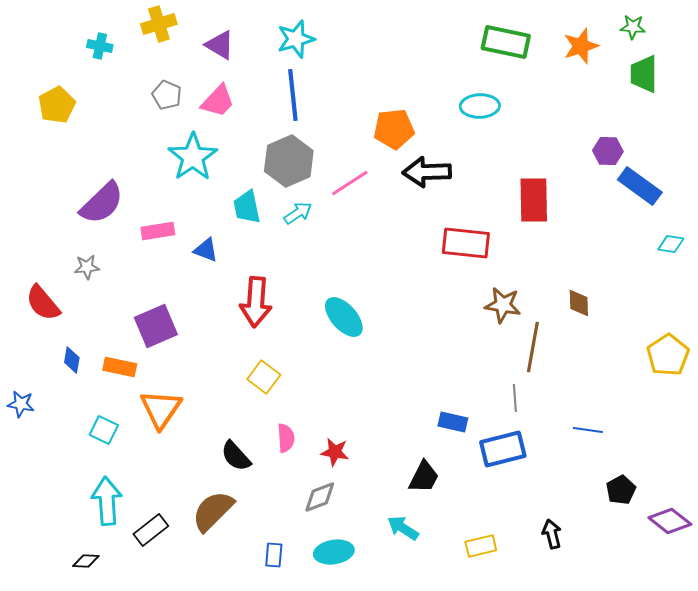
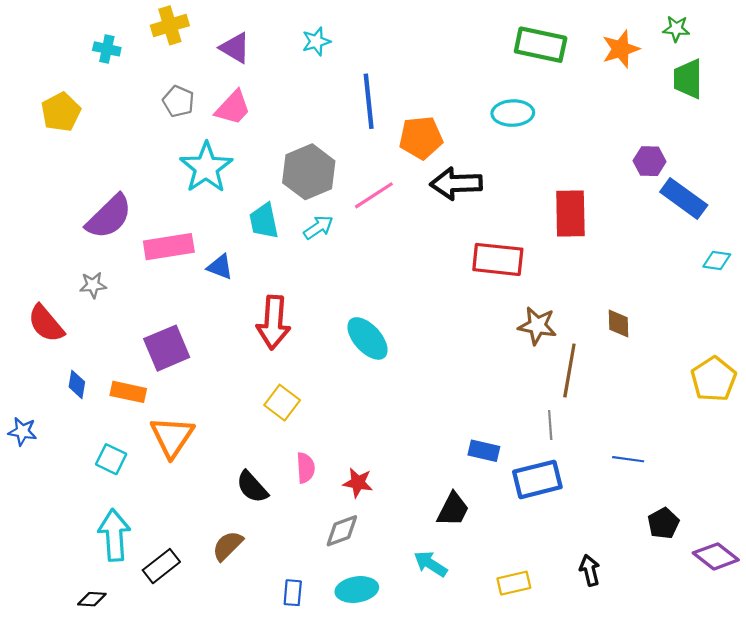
cyan star: (296, 39) -> (316, 41), size x0.7
blue line: (293, 95) -> (369, 101), moved
pink rectangle: (158, 231) -> (169, 247), size x1.4
brown semicircle: (213, 511) -> (228, 546), size x0.7

